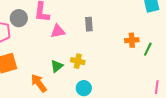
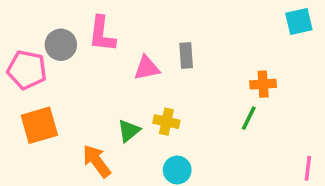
pink triangle: (58, 31) -> (147, 68), moved
green line: (148, 49) -> (249, 118), moved

